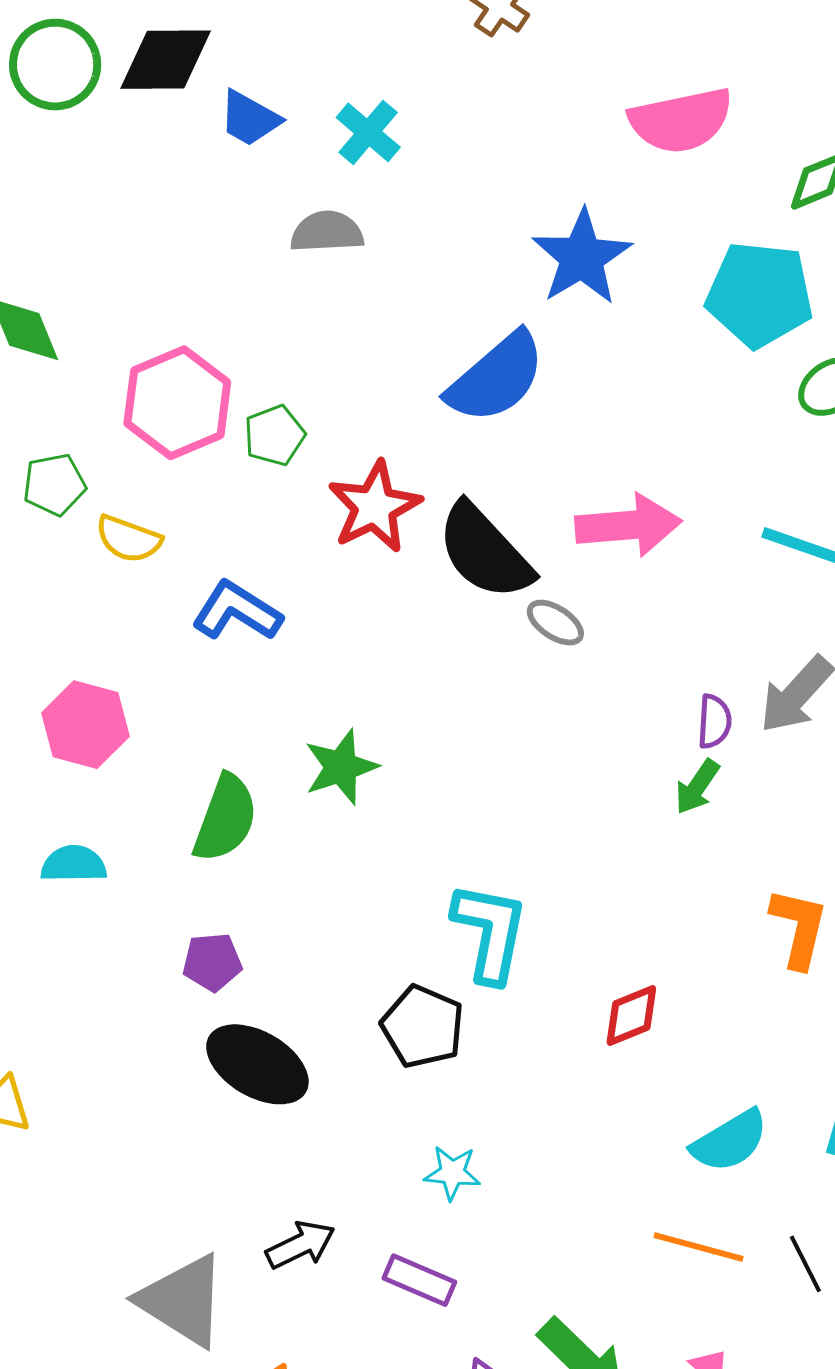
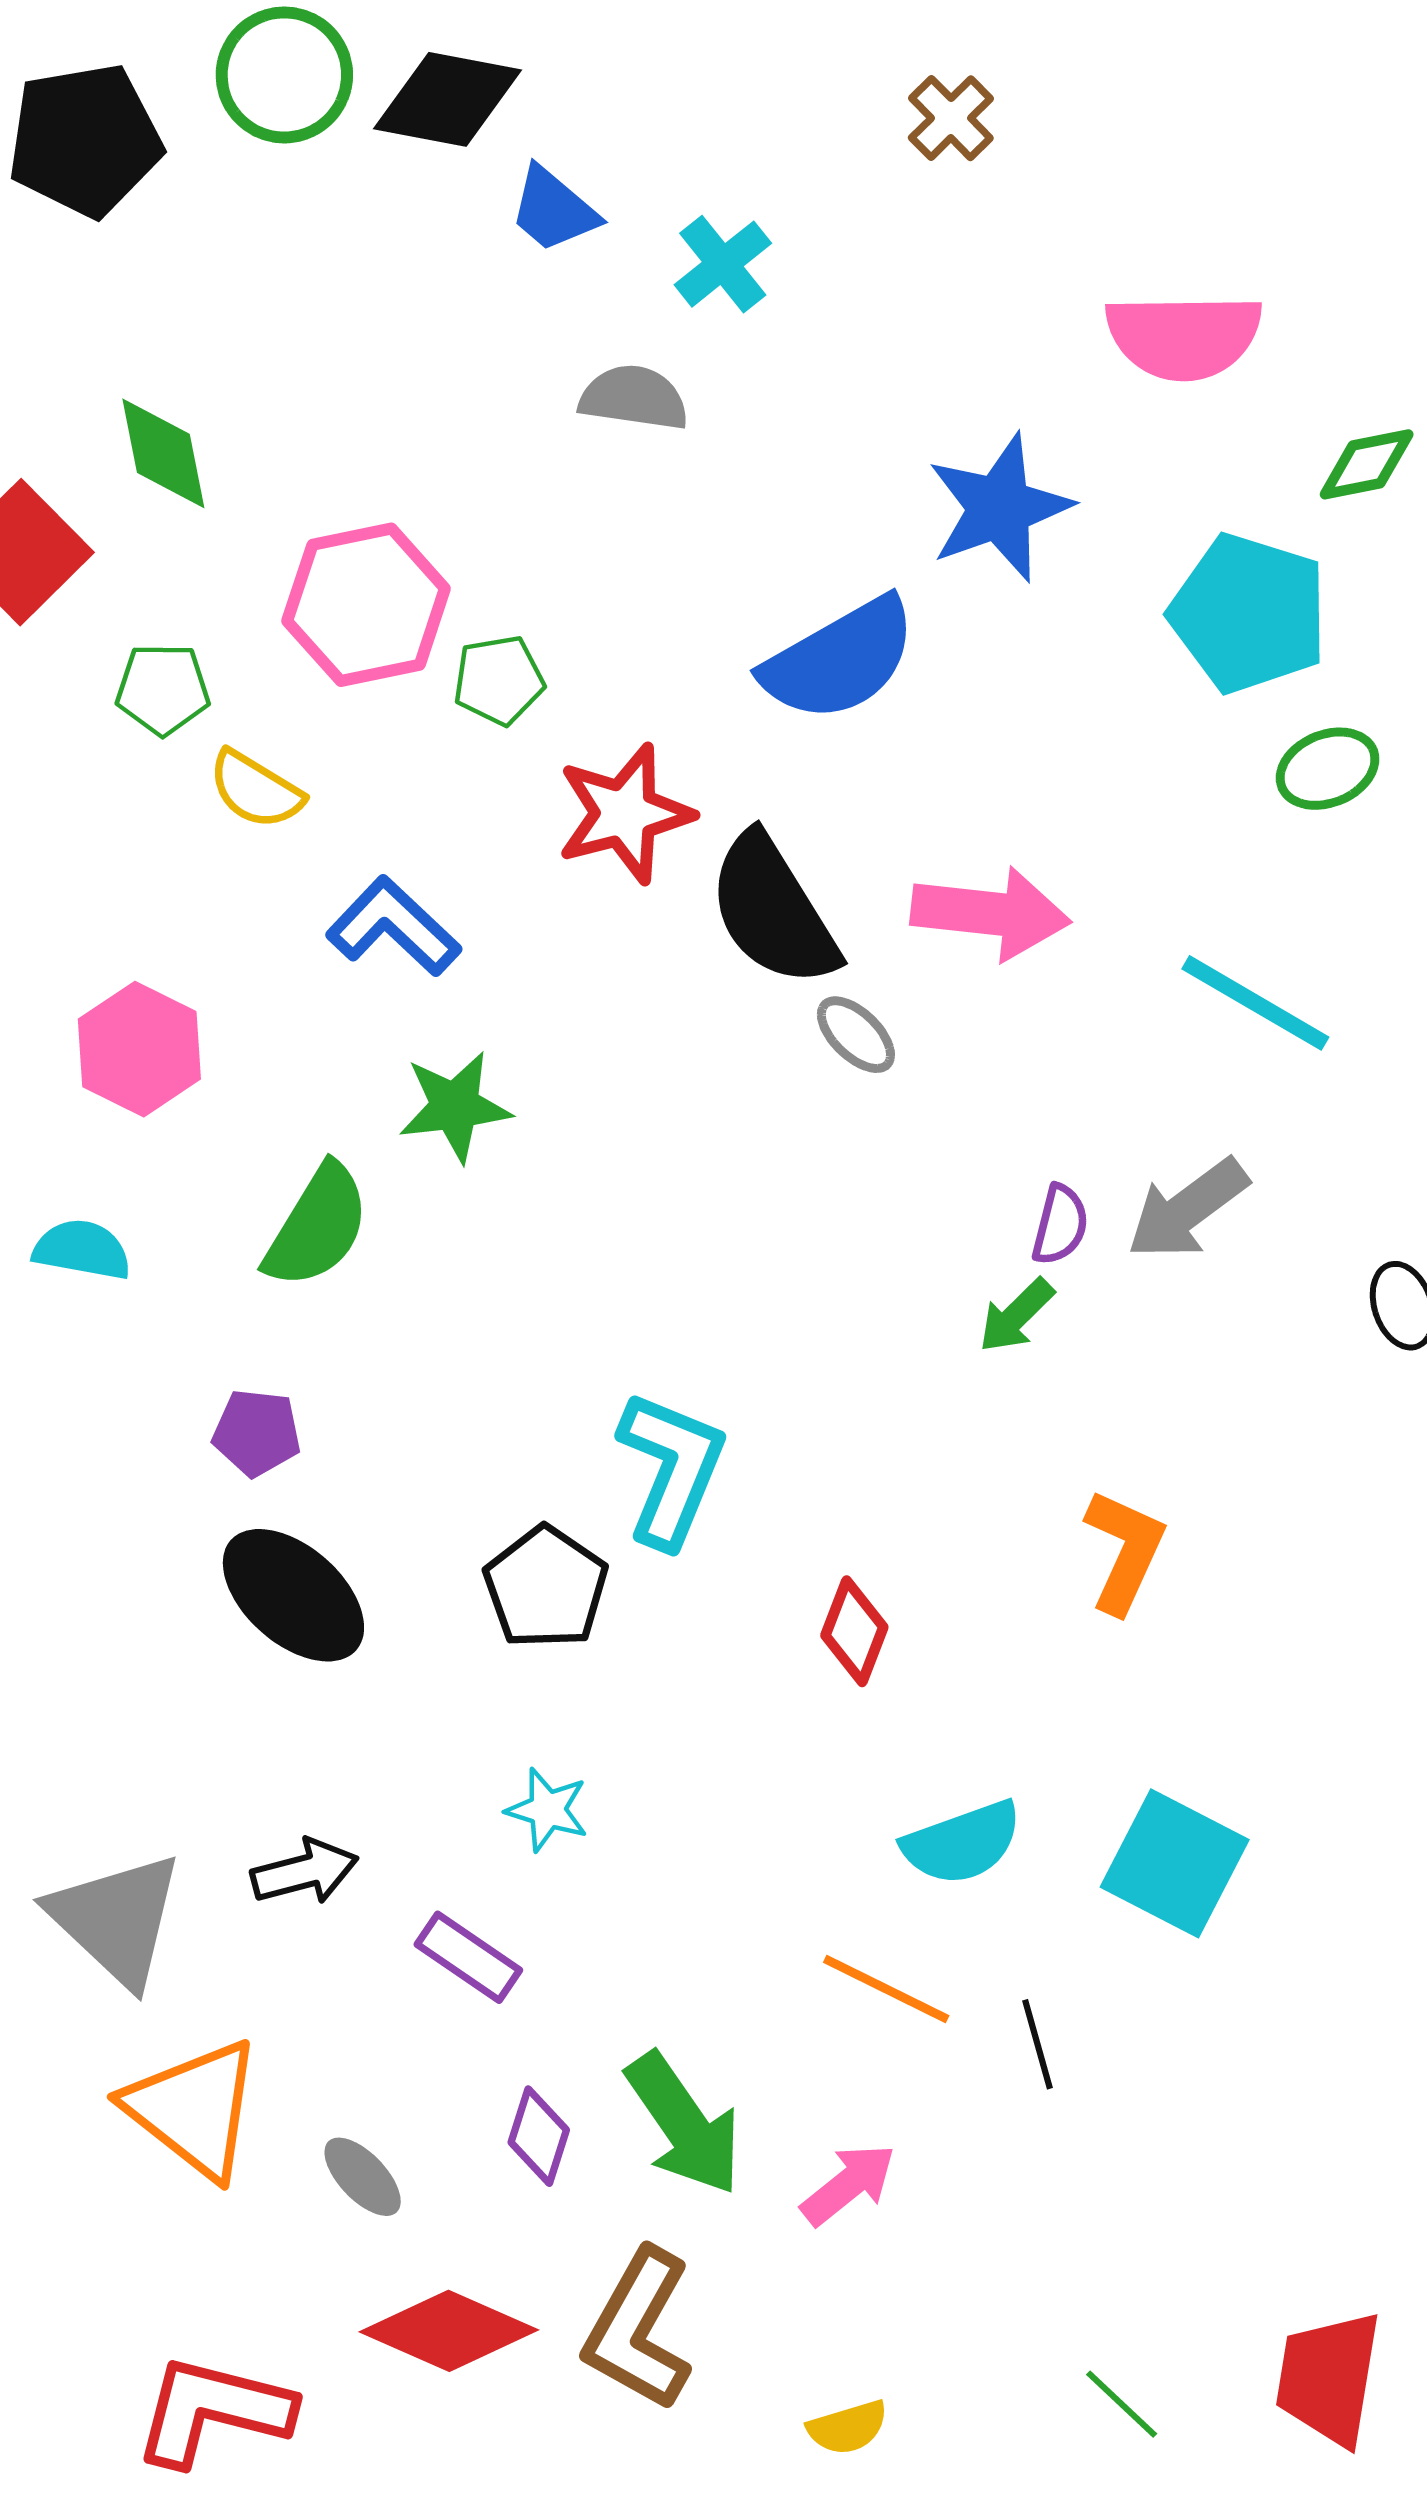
green star: (341, 767) -> (455, 1107), moved
red diamond: (631, 1016) -> (854, 1631), turned -58

